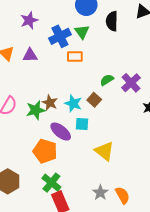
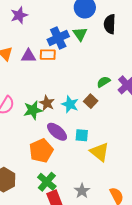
purple star: (29, 20) -> (19, 15), moved
orange rectangle: (75, 57) -> (48, 55), moved
cyan square: (82, 124) -> (82, 135), moved
orange pentagon: (45, 151) -> (41, 151), turned 30
gray star: (100, 193) -> (82, 191), moved

